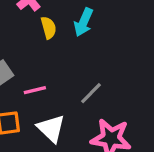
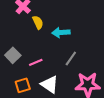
cyan arrow: (83, 22) -> (61, 32), moved, turned 72

